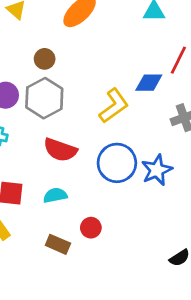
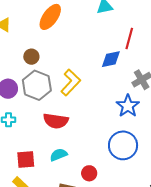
yellow L-shape: (114, 106) -> (71, 82), moved
blue circle: (117, 163) -> (123, 145), moved
blue star: (157, 170) -> (128, 106), moved

